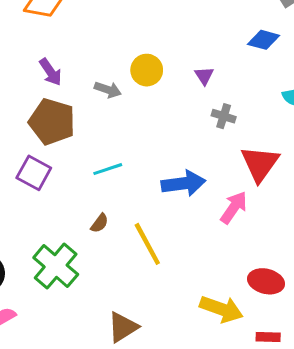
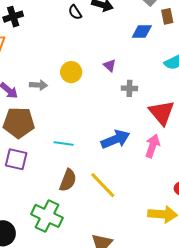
gray arrow: (108, 90) -> (38, 85), moved
cyan line: (108, 169) -> (64, 143), turned 42
brown semicircle: (100, 223) -> (68, 180), size x1.6

